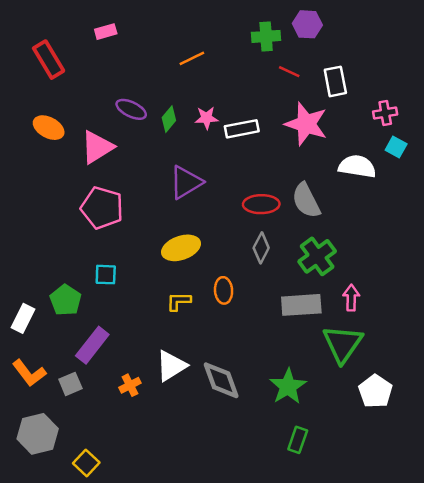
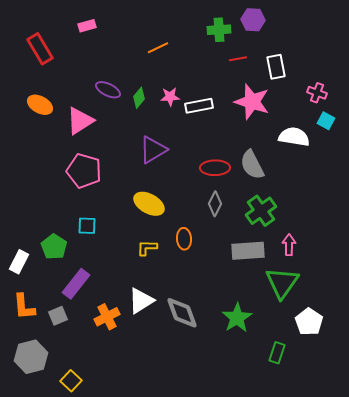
red line: (289, 72) -> (238, 59), turned -36
pink cross: (385, 113) -> (317, 93), turned 30
yellow ellipse: (181, 248) -> (149, 204), turned 48
orange L-shape: (29, 373) -> (24, 307), turned 32
orange cross: (130, 385) -> (107, 317), size x1.4
green rectangle: (298, 440) -> (277, 353), moved

